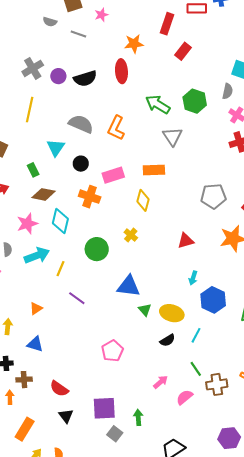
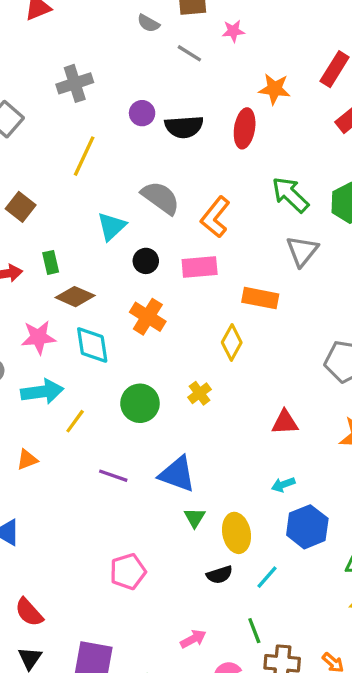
gray cross: (33, 68) -> (75, 83), moved
green rectangle: (33, 170) -> (51, 262), moved
pink rectangle: (113, 175) -> (200, 267), moved
cyan diamond: (60, 221) -> (92, 345), turned -35
cyan arrow: (193, 278) -> (283, 485), turned 40
purple line: (77, 298) -> (113, 476), moved, turned -30
orange triangle: (36, 308) -> (27, 460), moved
yellow ellipse: (172, 313) -> (236, 533), turned 50

